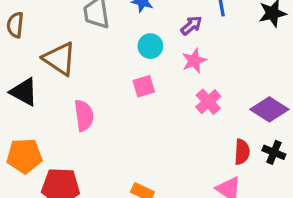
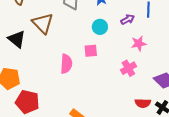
pink star: (194, 61) -> (139, 44), moved
pink semicircle: (84, 115) -> (66, 64), moved
red semicircle: (242, 152) -> (143, 103), turned 77

